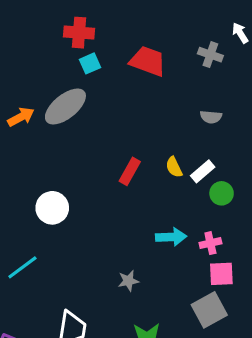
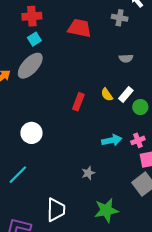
cyan square: (90, 63) -> (34, 39), moved

